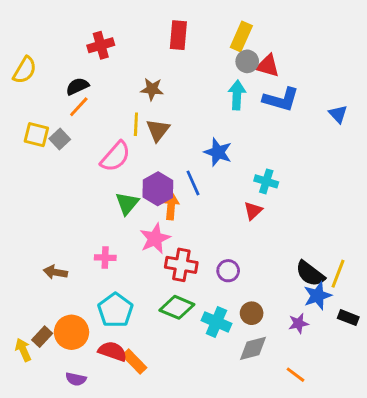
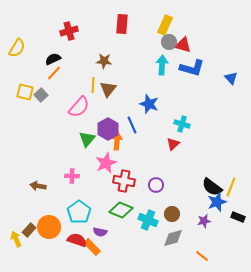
purple semicircle: (76, 379) -> (100, 232), moved

